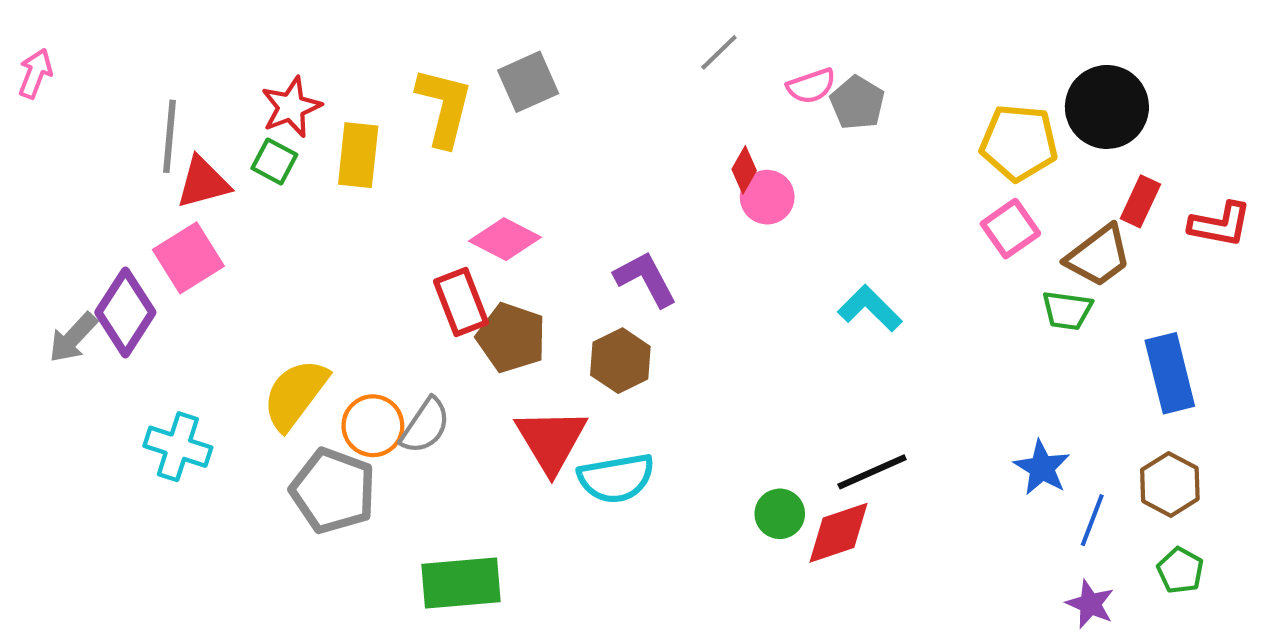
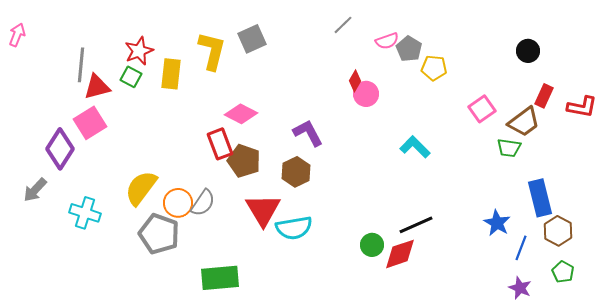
black circle: (1107, 107) -> (528, 51), size x0.6
yellow pentagon: (1019, 143) -> (434, 68), moved, size x0.7
gray arrow: (73, 338) -> (35, 190), moved
blue rectangle: (1170, 373) -> (540, 198), moved

